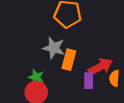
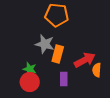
purple rectangle: (89, 81) -> (64, 79), moved

